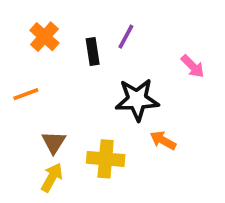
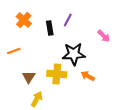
yellow cross: (106, 159) -> (57, 74), moved
yellow arrow: (52, 177) -> (37, 99), moved

